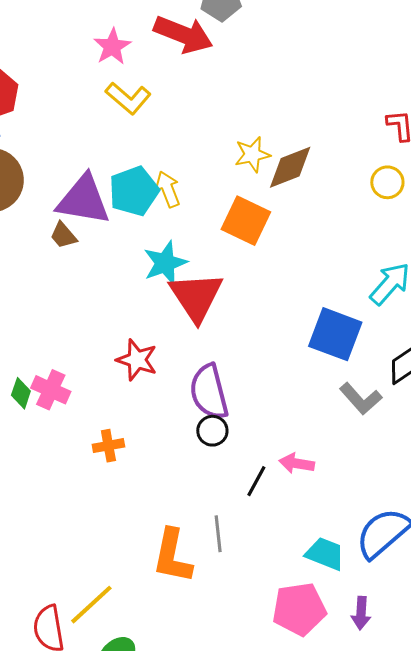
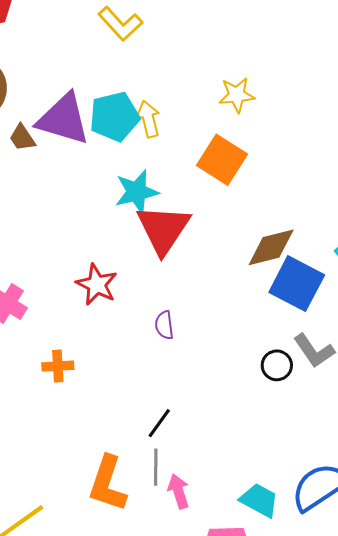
brown diamond: (290, 167) -> (271, 247), moved
brown trapezoid: (63, 235) -> (22, 138), moved
purple semicircle: (209, 392) -> (164, 325), size x0.5
black circle: (212, 431) -> (277, 365), moved
pink arrow: (297, 463) -> (179, 491), moved, turned 56
black line: (256, 481) -> (159, 423), moved

